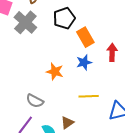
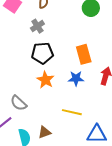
black pentagon: (64, 18) -> (42, 53), moved
gray cross: (25, 22) -> (37, 26), moved, size x0.6

